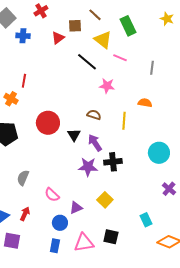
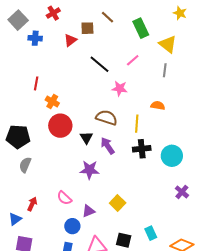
yellow star: (167, 19) -> (180, 13), moved
yellow triangle: (103, 40) -> (168, 44), moved
pink line: (120, 58) -> (133, 60), turned -64
orange cross: (11, 99) -> (52, 102), moved
brown semicircle: (94, 115) -> (107, 118), size x1.5
black cross: (113, 162) -> (142, 149), moved
purple star: (88, 167) -> (89, 170), moved
gray semicircle: (23, 178) -> (25, 165), moved
red arrow: (25, 214) -> (32, 204), moved
cyan rectangle: (146, 220) -> (151, 233), moved

